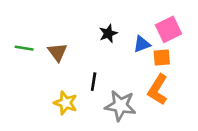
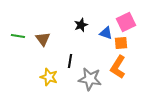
blue triangle: (142, 44) -> (106, 33), turned 40

